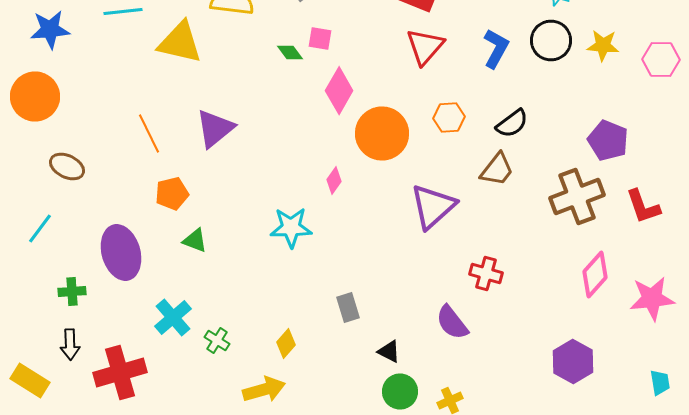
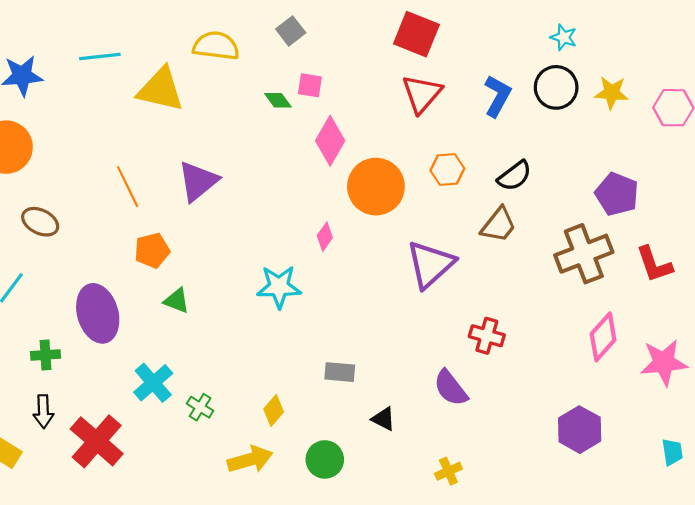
gray rectangle: (348, 308) -> (340, 372), turned -68
red cross: (120, 372) -> (97, 441), turned -33
green circle: (400, 392) -> (325, 459), moved

